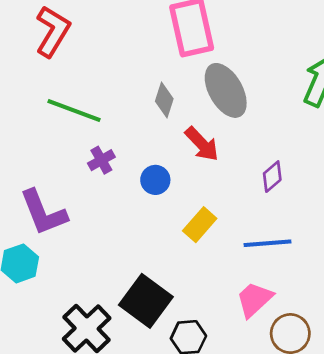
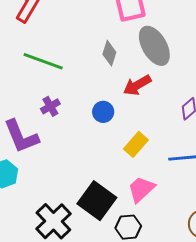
red arrow: (202, 144) -> (137, 85), turned 104
purple cross: (101, 160) -> (50, 106), moved
pink trapezoid: (254, 299) -> (141, 189), moved

